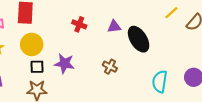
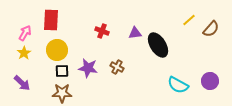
brown cross: (110, 67) -> (117, 67), moved
cyan semicircle: (160, 82) -> (178, 85), turned -70

